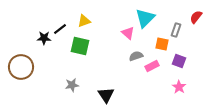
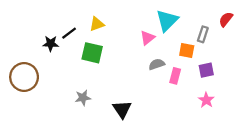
pink triangle: (128, 33) -> (147, 38), turned 40
purple square: (179, 61) -> (206, 70), turned -32
pink rectangle: (152, 66) -> (175, 76), turned -48

